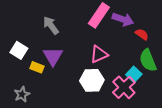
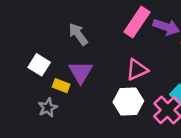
gray star: (22, 94) -> (48, 108), moved

